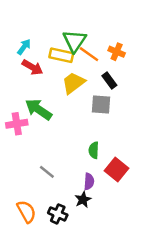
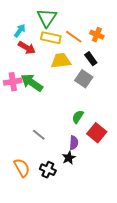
green triangle: (75, 41) -> (47, 18), moved
yellow trapezoid: (73, 83) -> (61, 61), turned 30
gray square: (101, 105) -> (84, 79), turned 30
pink cross: (17, 124) -> (13, 82), moved
green semicircle: (94, 150) -> (78, 117), turned 32

